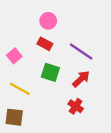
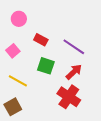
pink circle: (48, 21) -> (19, 19), moved
red cross: (76, 106) -> (69, 97), size x1.6
brown square: (14, 117) -> (13, 107), turned -36

